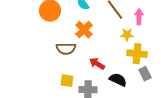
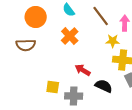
brown semicircle: (66, 49) -> (26, 45), moved

